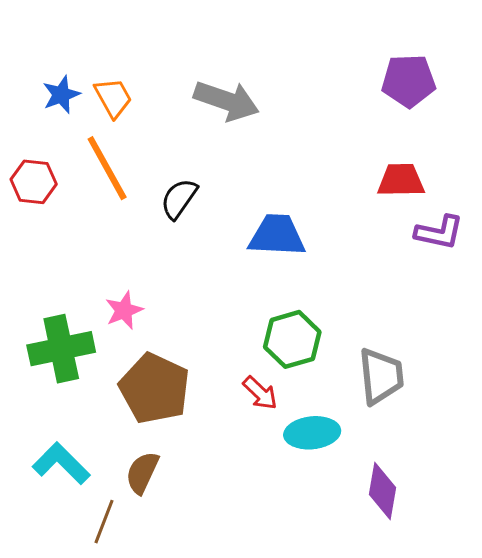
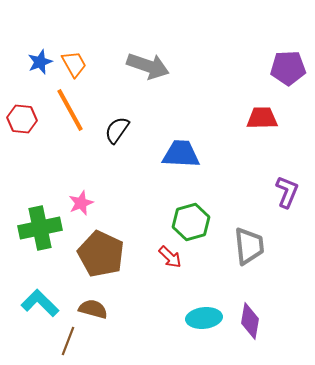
purple pentagon: (409, 81) -> (288, 68), moved
purple L-shape: (439, 232) -> (287, 192), moved, turned -80
cyan ellipse: (312, 433) -> (204, 318), moved
brown semicircle: (142, 473) -> (93, 309), turned 80

